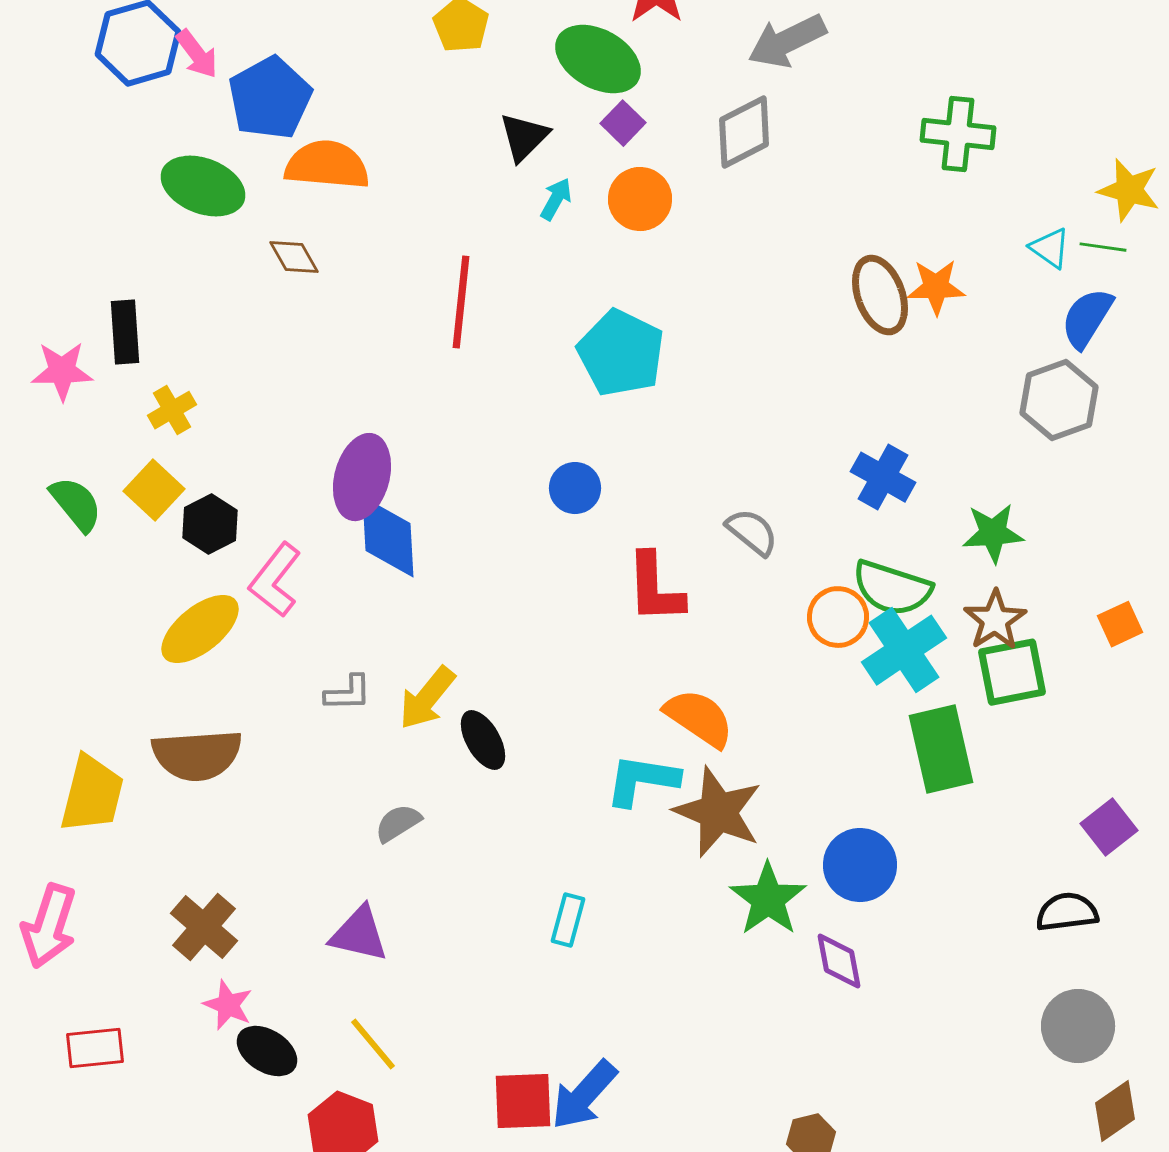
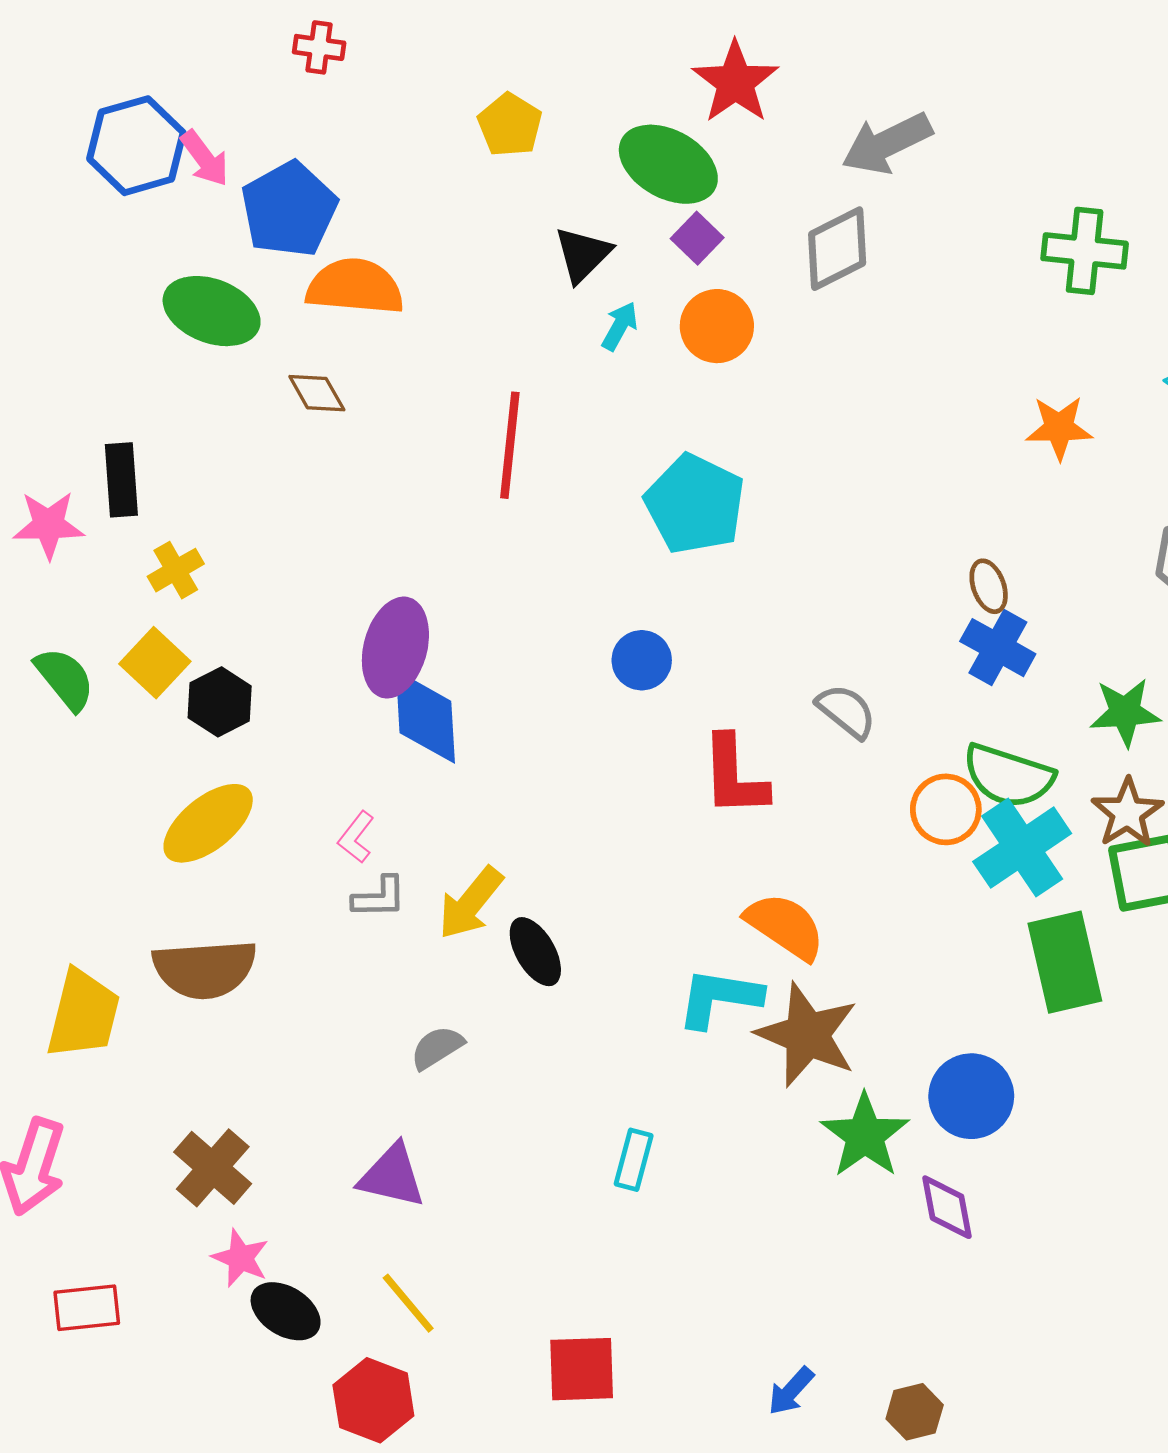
brown ellipse: (880, 295) -> (989, 586), moved, size x0.6
pink L-shape: (275, 580) -> (356, 837), moved, size x0.6
blue arrow: (584, 1095) -> (791, 1391), moved, size x0.6

